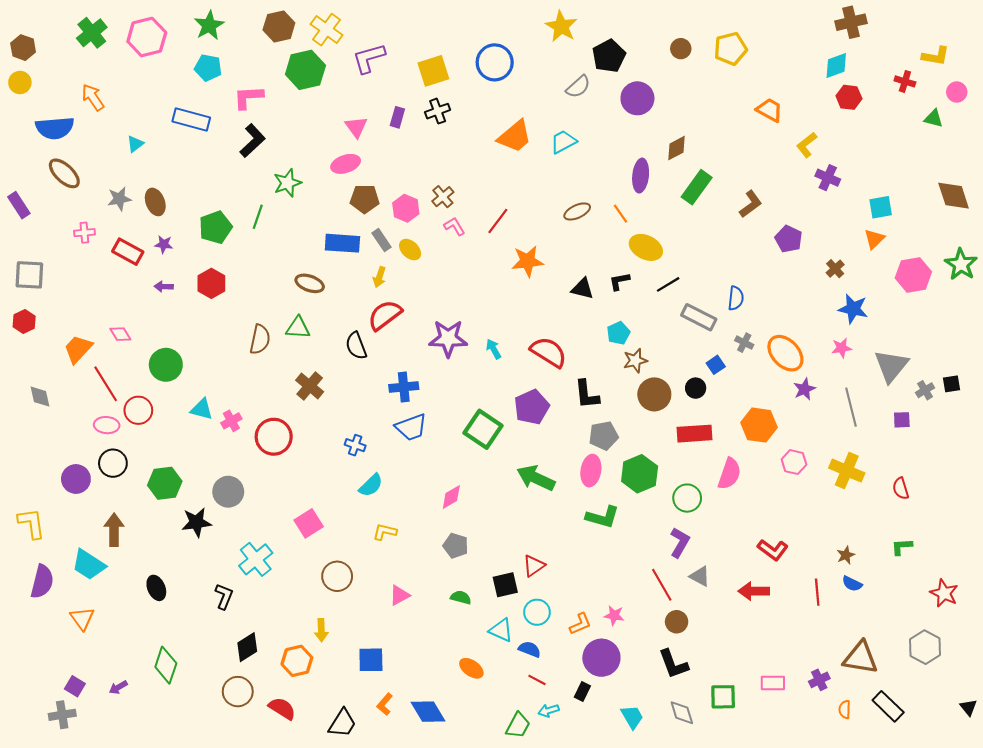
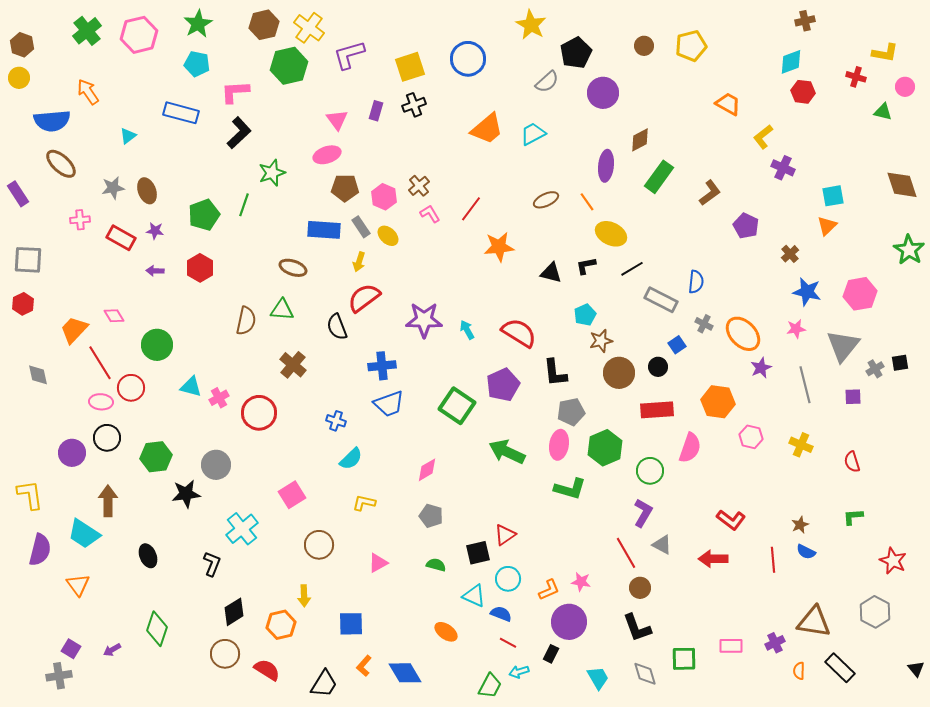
brown cross: (851, 22) -> (805, 21), size x0.7
pink hexagon: (913, 275) -> (860, 294), moved
yellow cross: (847, 471) -> (801, 445), size x0.7

